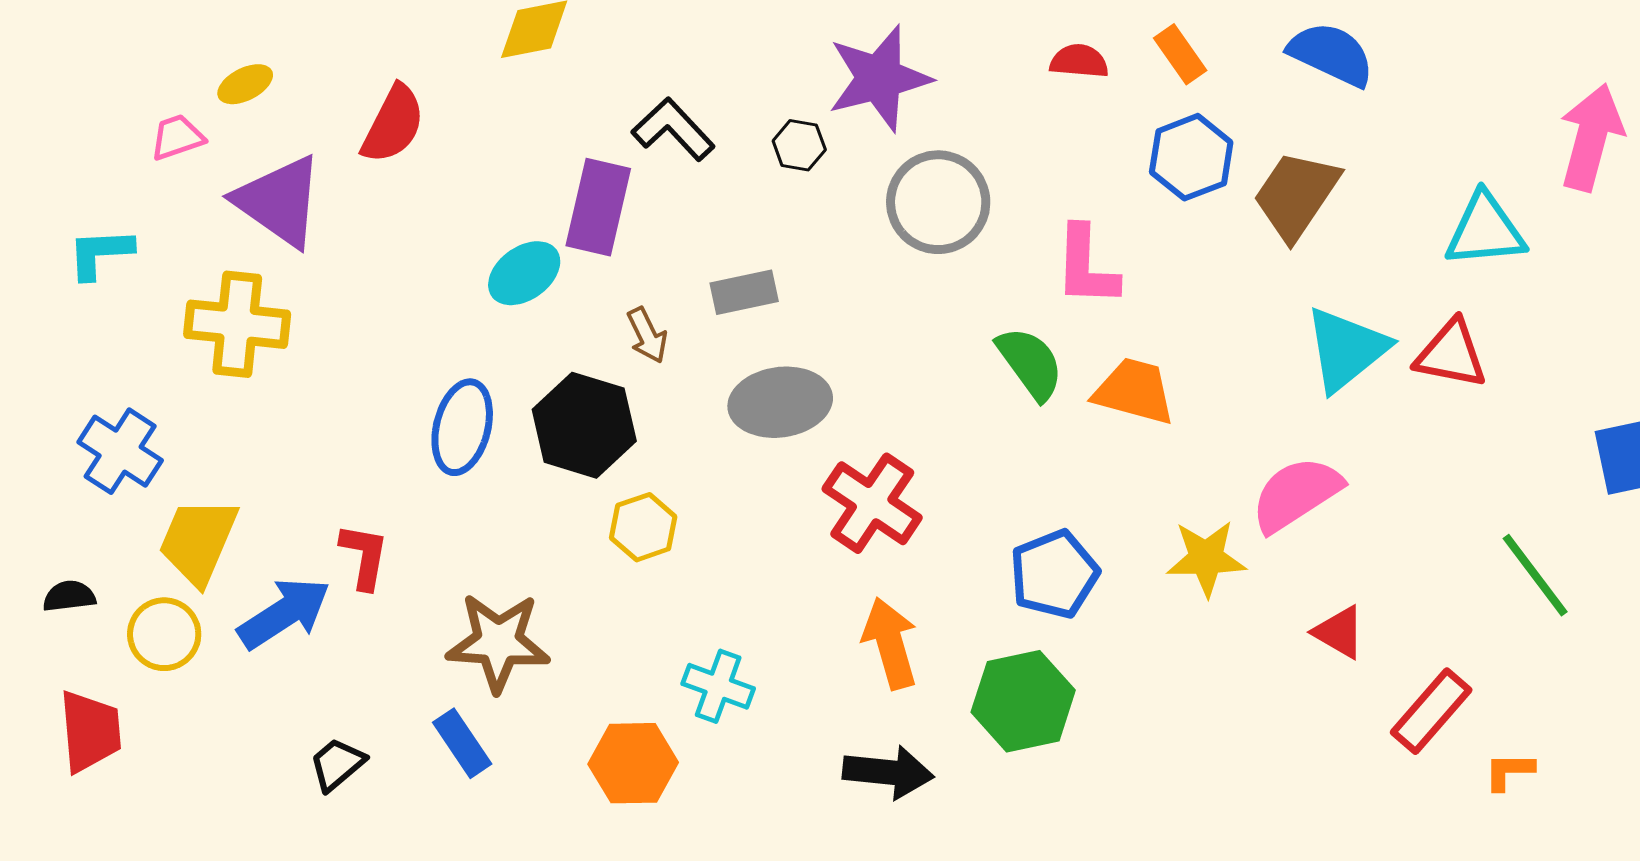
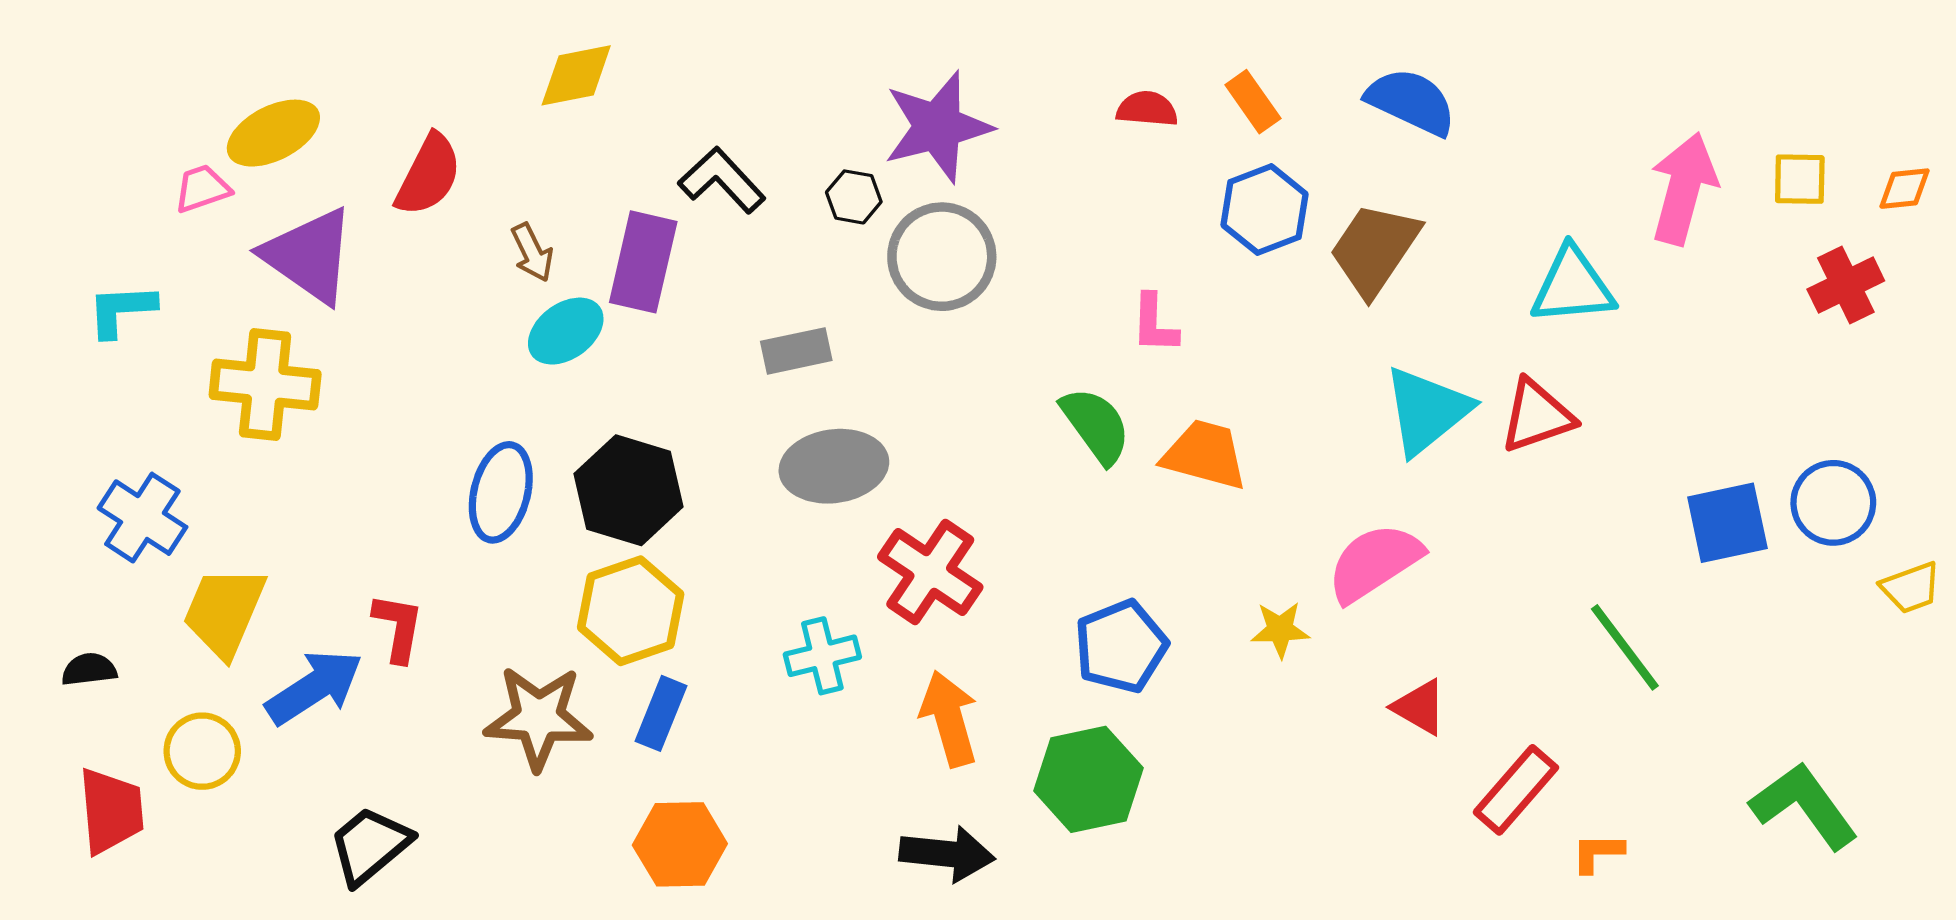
yellow ellipse: (245, 84) -> (273, 133), size x1.6
gray circle: (938, 202) -> (942, 257), moved
pink L-shape: (1086, 266) -> (1154, 324), size x0.7
brown arrow: (647, 335) -> (532, 252), moved
red triangle: (1451, 354) -> (1537, 416), turned -30
yellow hexagon: (643, 527) -> (631, 611), moved, size x1.5
yellow star: (1206, 558) -> (1280, 630), size x0.7
yellow circle: (164, 634) -> (202, 751), moved
cyan cross: (718, 686) -> (822, 656), moved, turned -34
blue rectangle: (462, 743) -> (661, 713), moved, turned 56
black trapezoid: (337, 764) -> (370, 845), size x1.4

